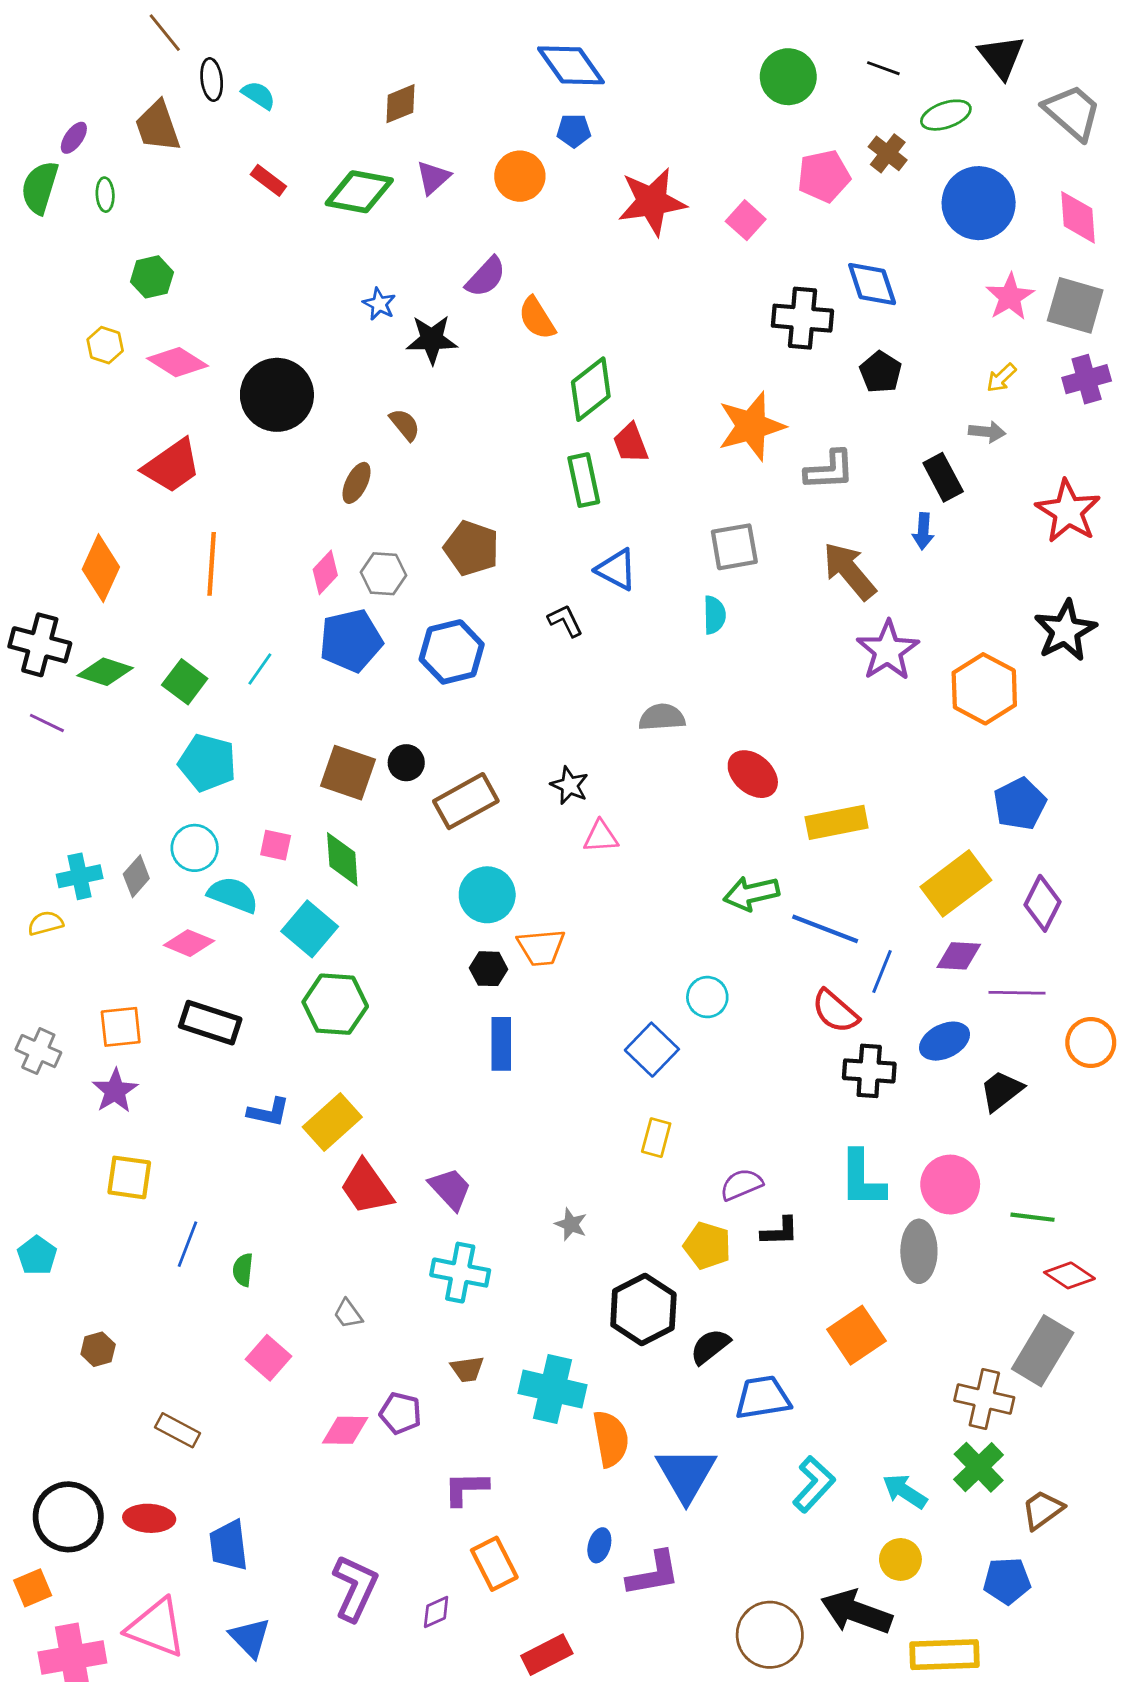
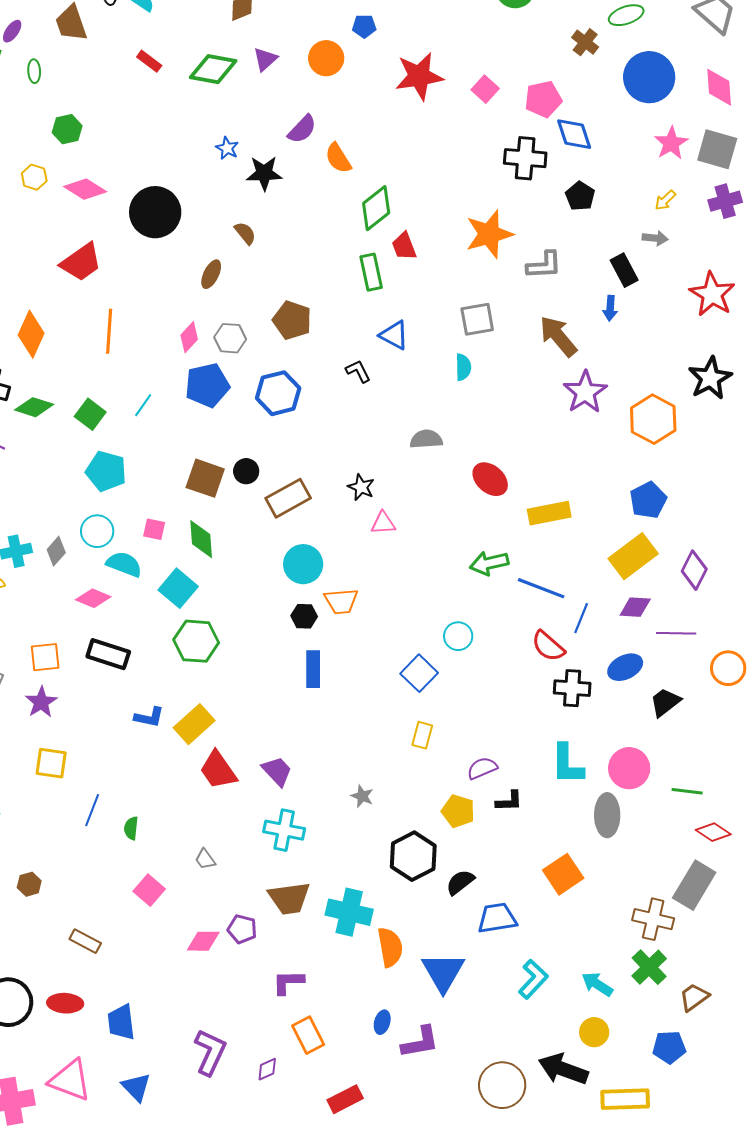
pink pentagon: (824, 176) -> (543, 99), moved
blue pentagon: (1020, 804) -> (648, 500), moved
brown trapezoid: (467, 1369) -> (289, 898), size x1.8

